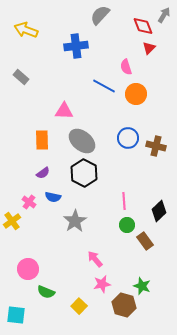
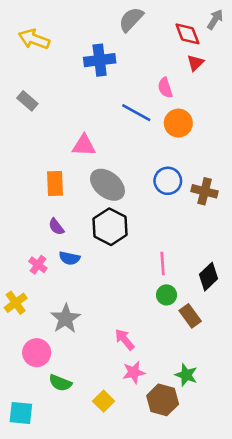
purple semicircle: (43, 173) -> (56, 227), turned 88
yellow cross: (12, 221) -> (16, 303), moved
gray star: (75, 221) -> (65, 319), moved

